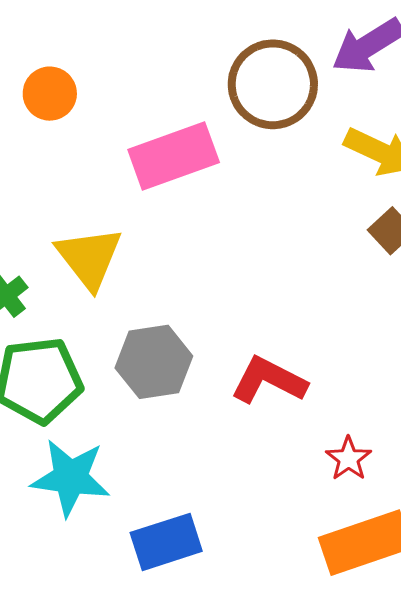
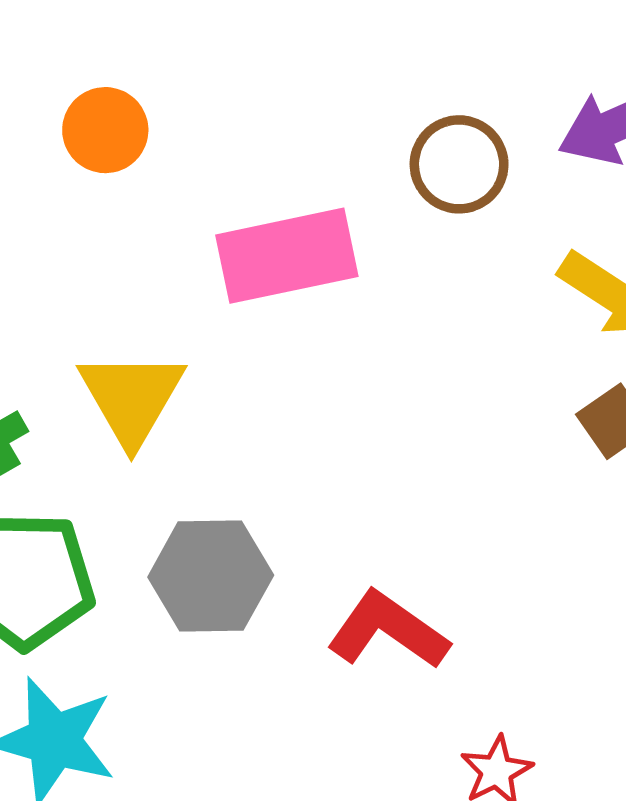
brown circle: (273, 84) -> (459, 164), size x0.7

